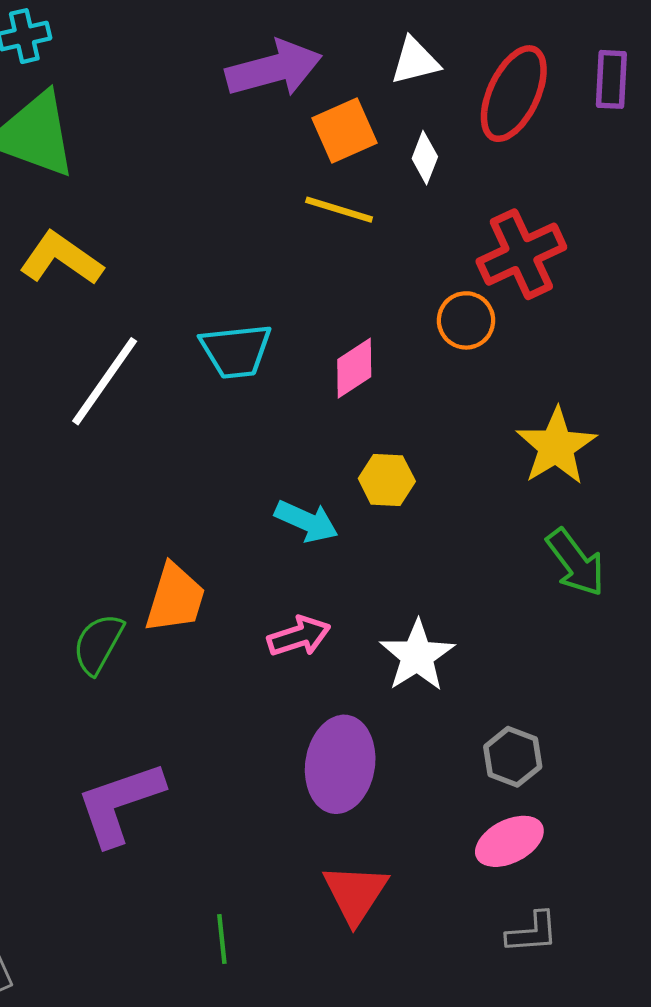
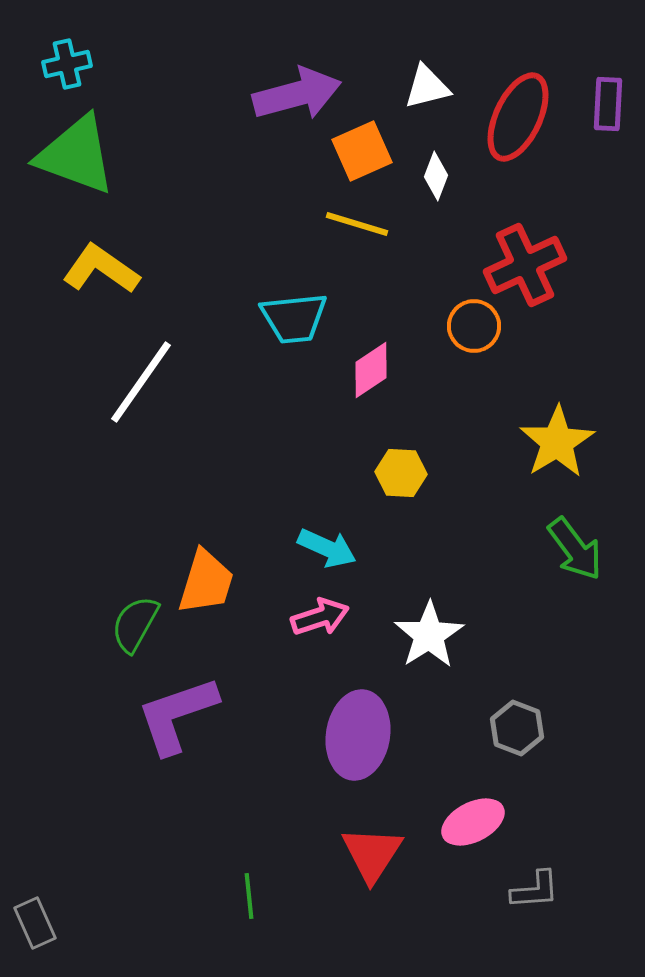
cyan trapezoid: (236, 351) -> (294, 318), moved
cyan arrow: (306, 521) -> (327, 548), moved
purple L-shape: (120, 803) -> (177, 715), moved
pink ellipse: (509, 841) -> (473, 822), moved

